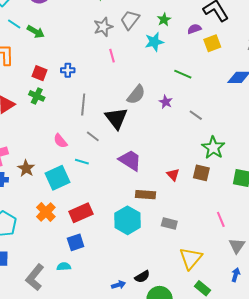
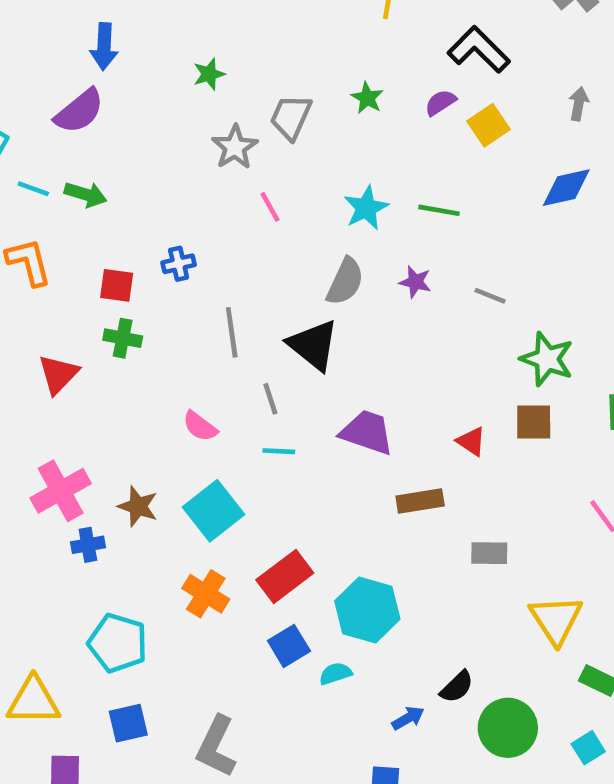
cyan star: (154, 42) -> (366, 208), moved
gray line: (93, 136) -> (270, 399), turned 48
cyan line: (82, 162) -> (279, 451), moved
cyan hexagon: (127, 220) -> (367, 610), moved
cyan semicircle: (64, 267) -> (335, 674), moved

